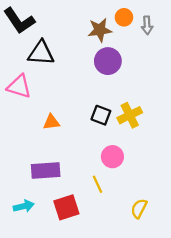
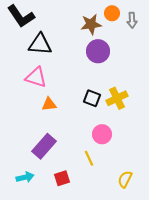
pink triangle: (19, 86) -> (36, 77), moved
purple rectangle: (46, 171) -> (44, 146), turned -45
red square: (66, 207) -> (62, 178), size x0.7

